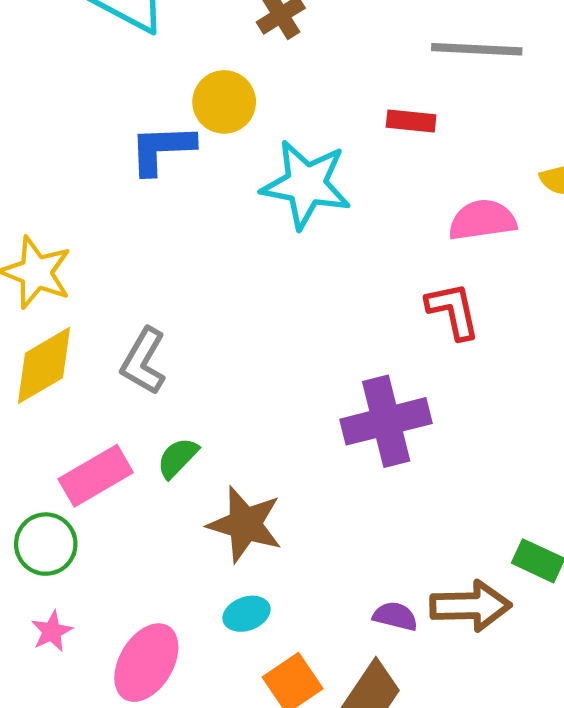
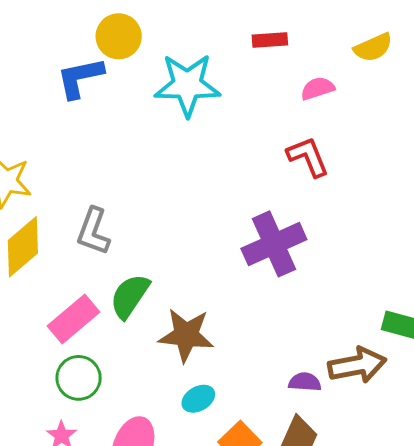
red rectangle: (411, 121) -> (270, 40), moved
pink semicircle: (482, 220) -> (318, 88), size x0.7
green semicircle: (178, 458) -> (130, 296), size x1.4
green circle: (46, 544) -> (79, 378), moved

